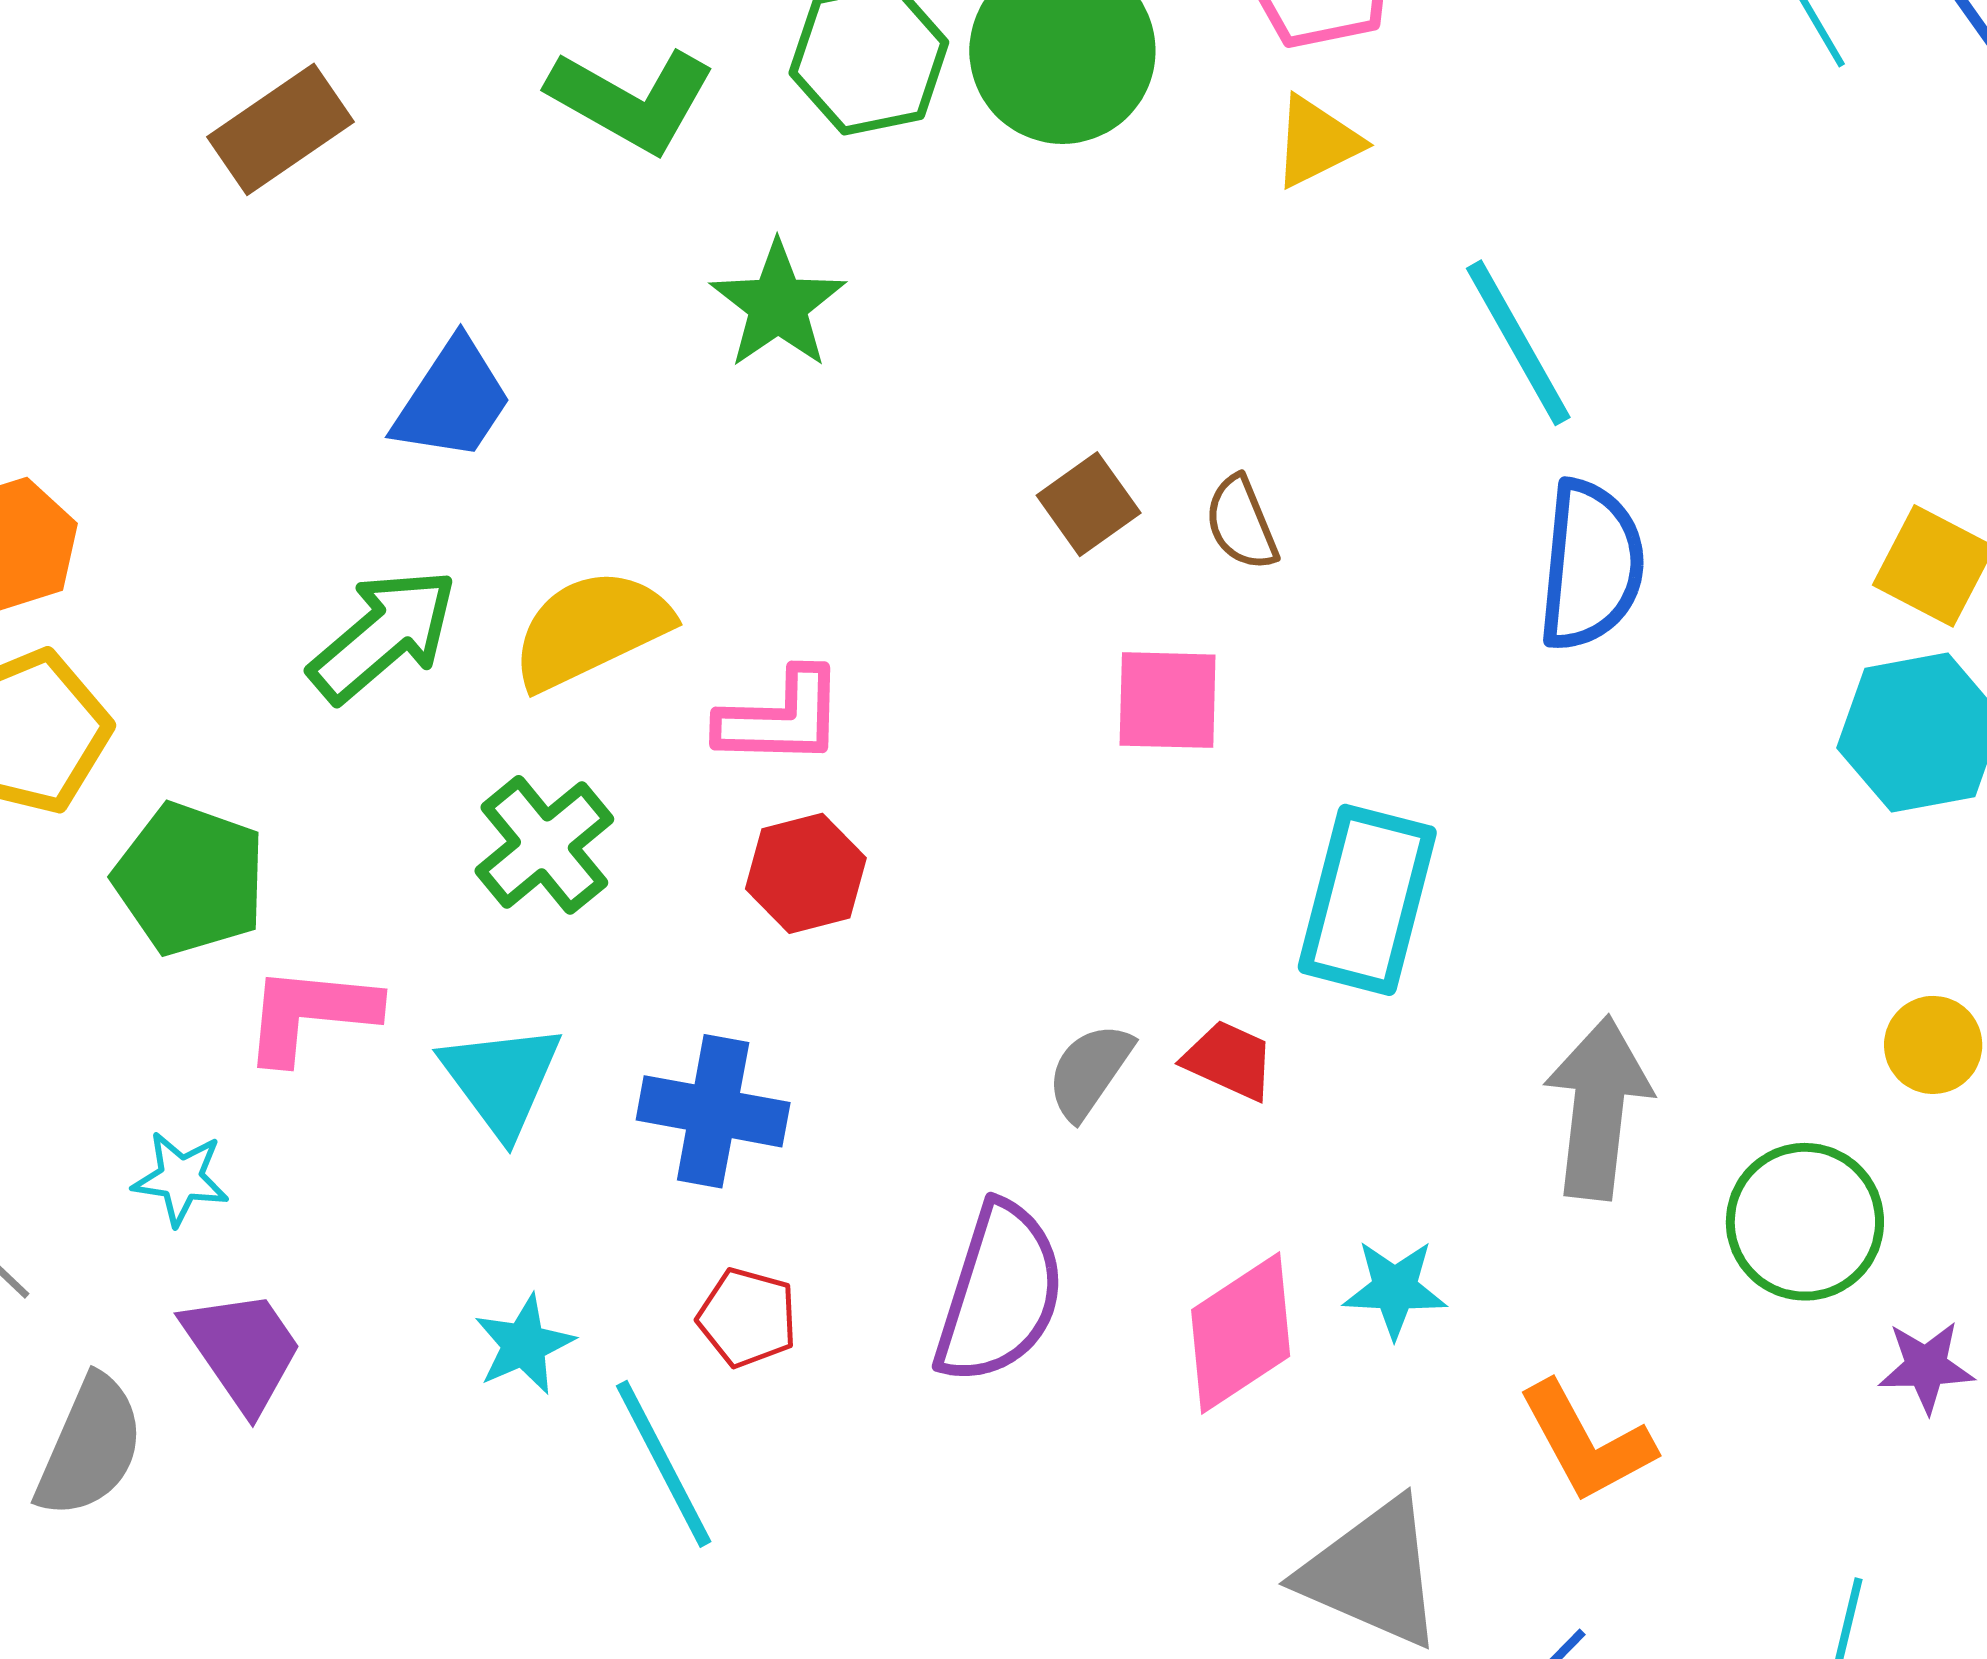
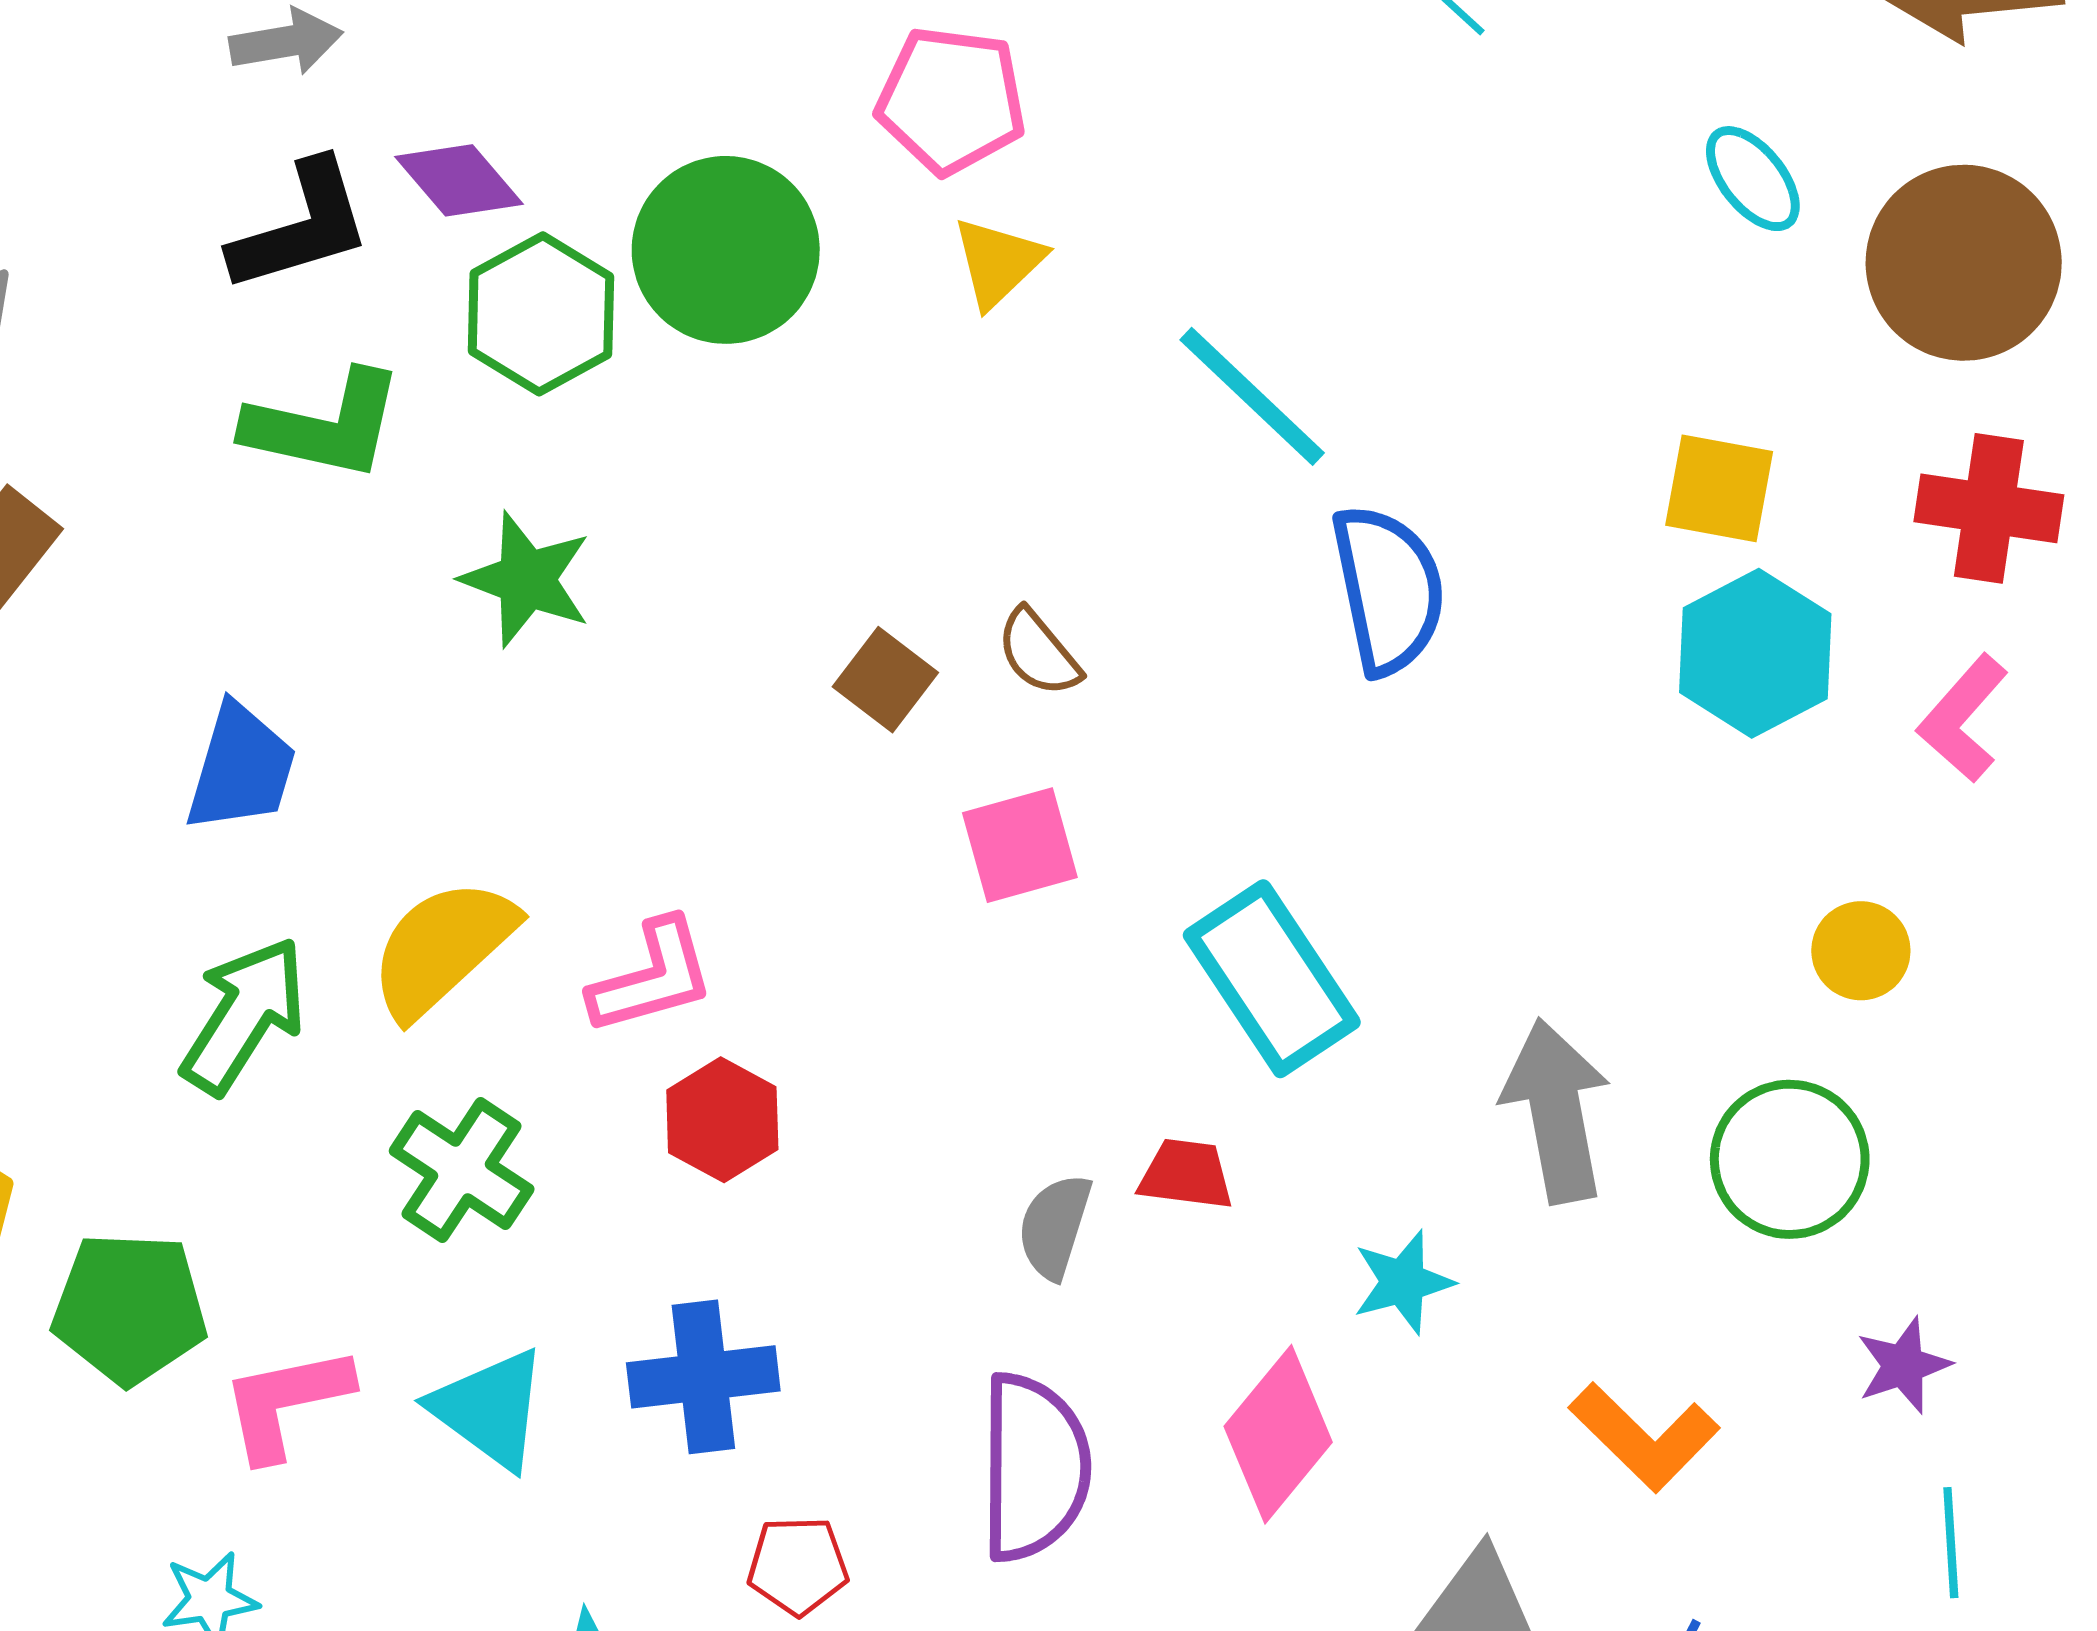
cyan rectangle: (1367, 900) -> (1272, 979), turned -31
cyan star: (1395, 1289) -> (1403, 1282), moved
purple star: (1926, 1367) -> (1903, 1365), moved

